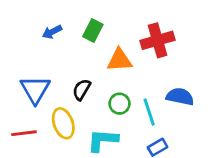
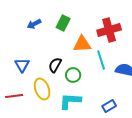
blue triangle: (35, 90) -> (22, 65), size x0.7
green circle: (120, 104) -> (73, 75), moved
cyan line: (149, 112) -> (101, 60), moved

